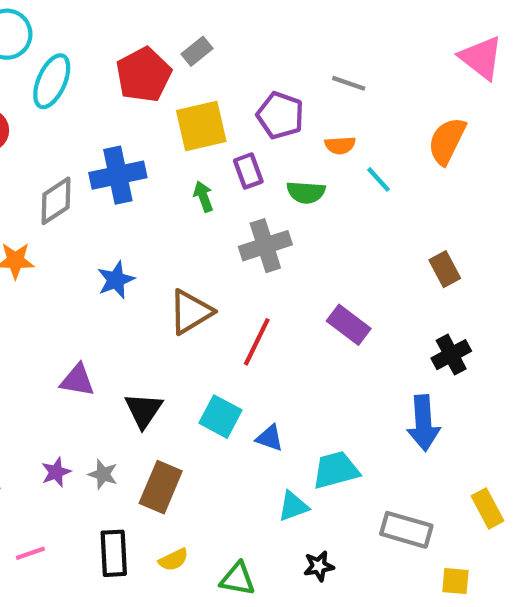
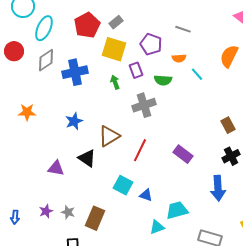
gray rectangle: (197, 51) -> (116, 22), moved
yellow square: (201, 126) -> (114, 49), turned 30
gray diamond: (56, 201) -> (46, 60), moved
brown rectangle: (445, 269) -> (228, 125), moved
purple rectangle: (349, 325) -> (183, 154), moved
black triangle: (144, 410) -> (87, 158), moved, turned -30

